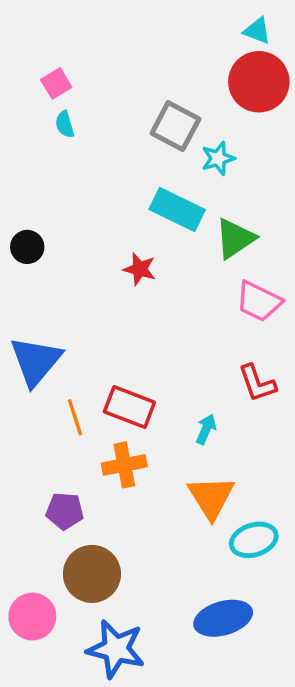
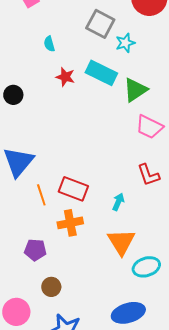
cyan semicircle: (65, 124) -> (49, 44), moved
red star: (140, 269) -> (65, 77), moved
brown circle: (92, 574) -> (51, 287), size x0.6

